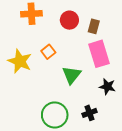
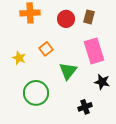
brown rectangle: (94, 26) -> (89, 17), moved
yellow star: (20, 61) -> (19, 58), size x0.6
green circle: (55, 115) -> (36, 93), moved

